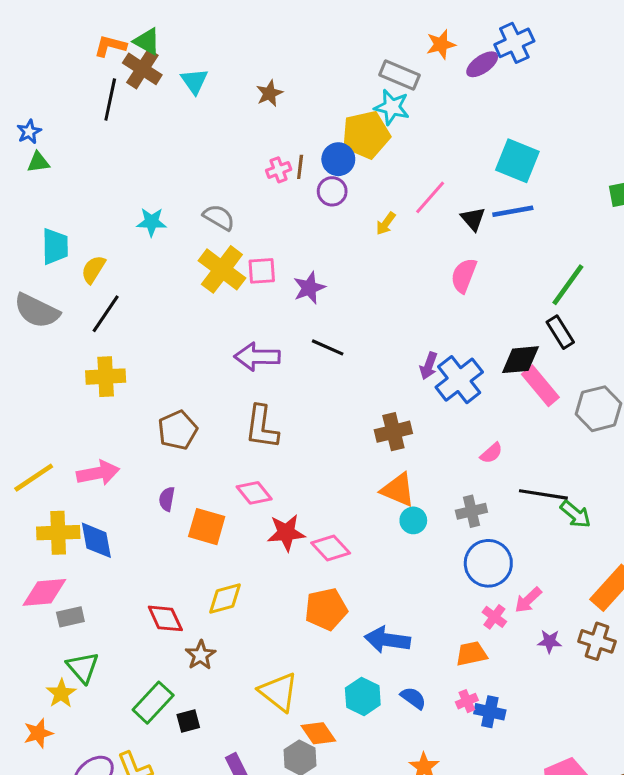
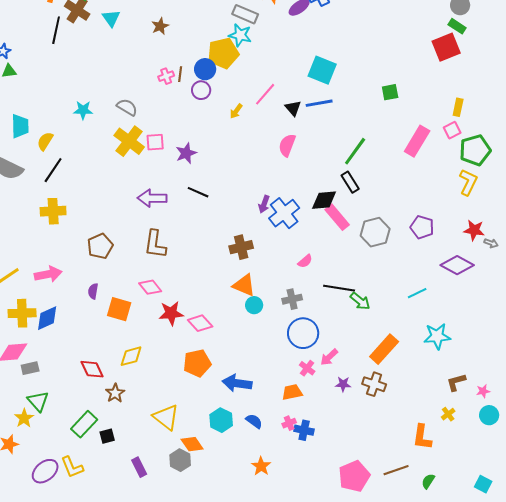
blue diamond: (96, 540) -> (47, 318), turned 76

